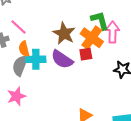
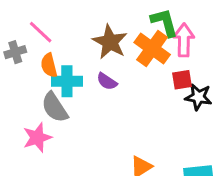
red square: (86, 54) -> (182, 80), moved
purple semicircle: (62, 59) -> (107, 81), size x0.6
gray semicircle: (20, 65) -> (55, 107), moved, turned -55

